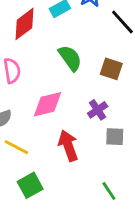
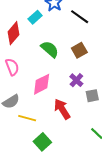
brown square: (111, 69) -> (79, 50), turned -35

